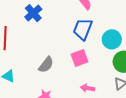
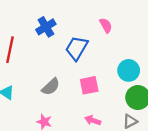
blue trapezoid: (83, 29) -> (77, 48), moved

